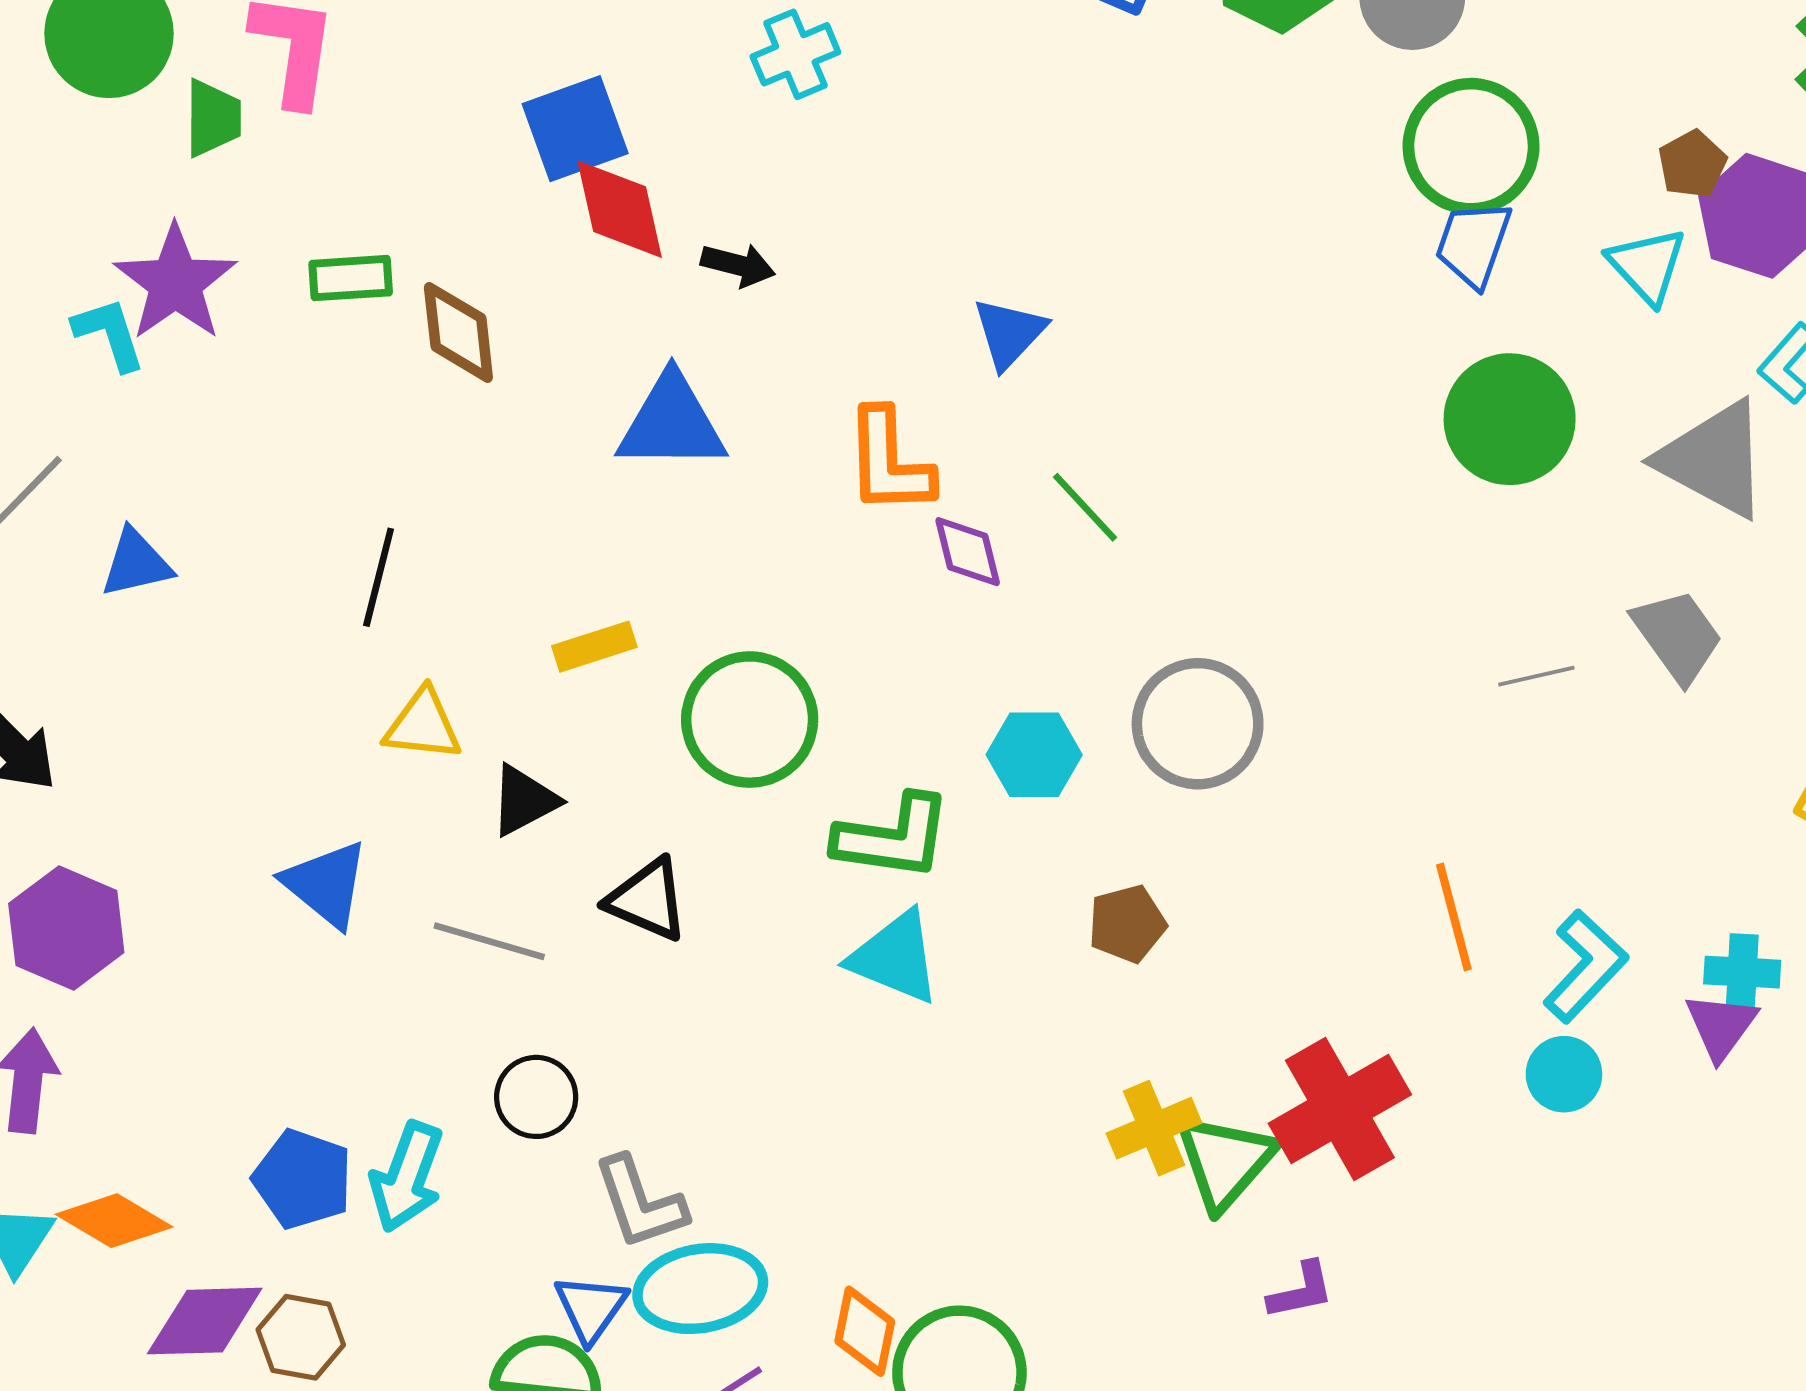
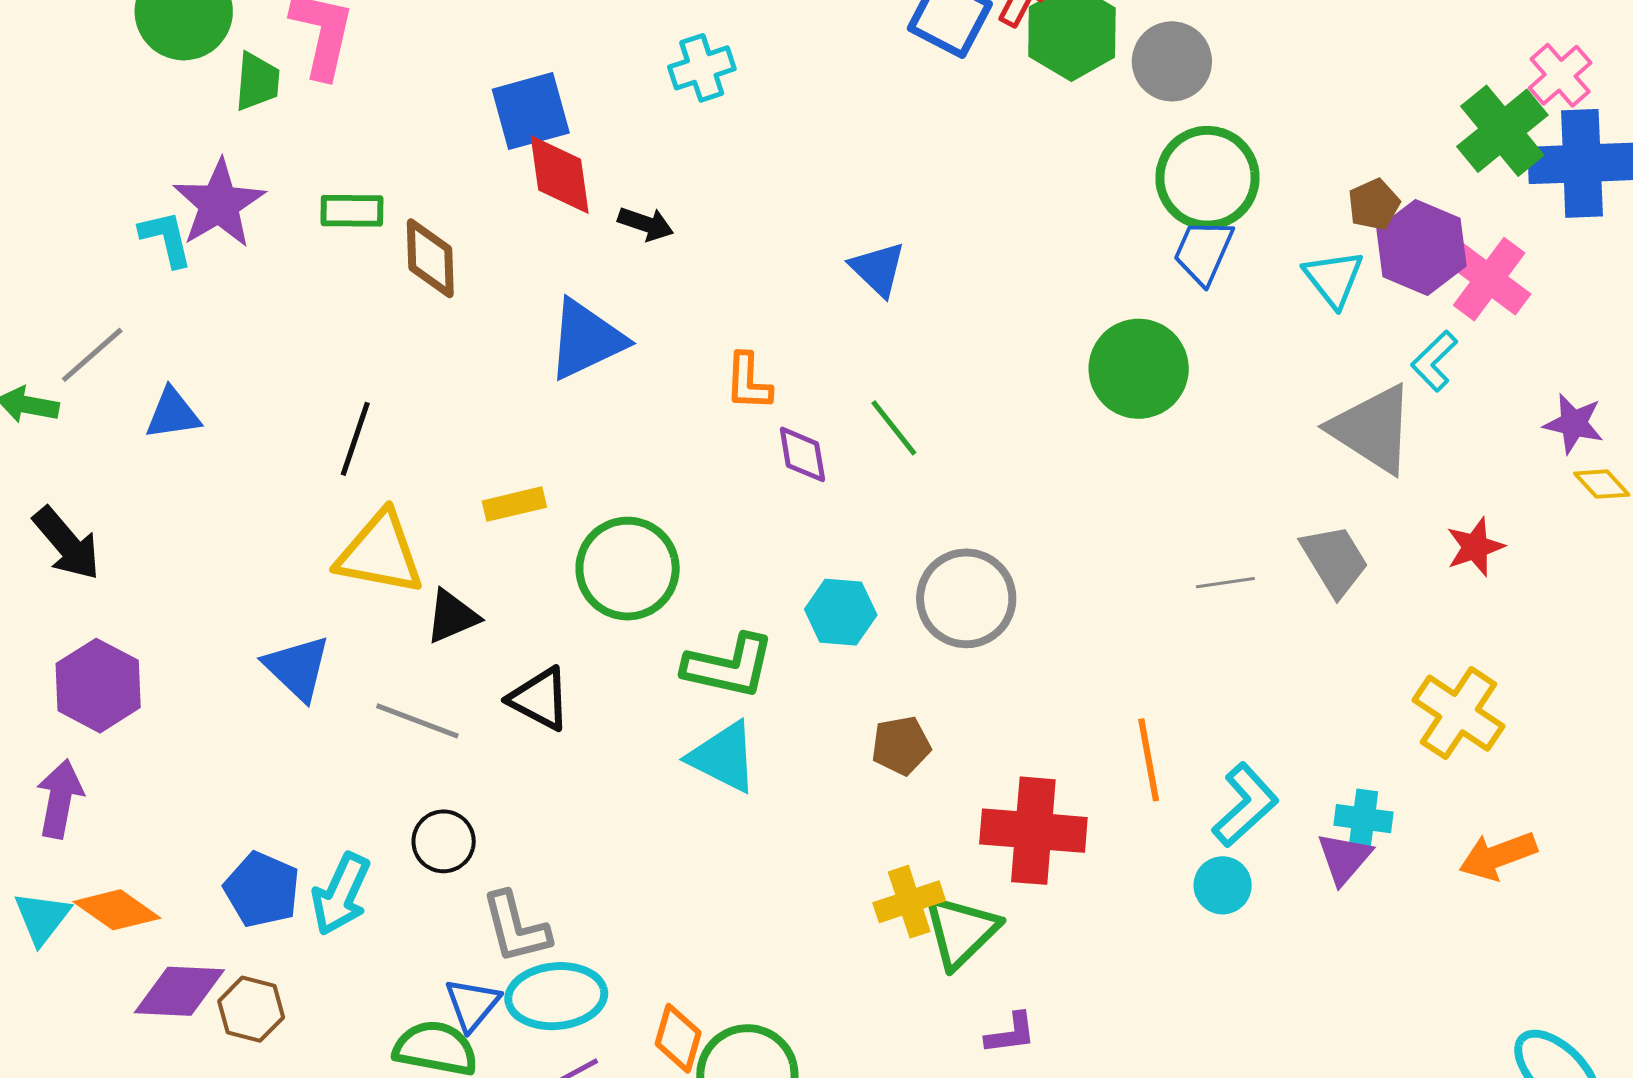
blue triangle: (1009, 333) -> (878, 269), moved, turned -34
green circle: (1510, 419) -> (1139, 369), moved
blue triangle: (672, 423) -> (586, 339), turned -30
orange L-shape: (889, 462) -> (748, 382), size x0.7
yellow triangle: (423, 725) -> (380, 553), size x1.5
red cross: (1340, 1109) -> (1033, 831), moved, turned 30

